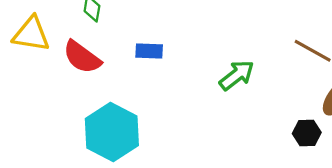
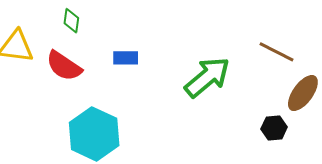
green arrow: (237, 75) -> (207, 77), size x1.4

